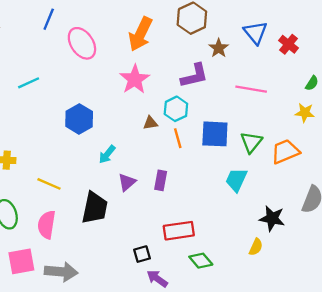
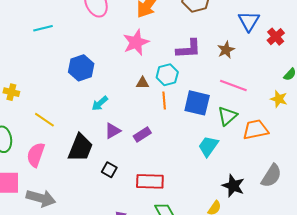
brown star: (219, 48) -> (226, 50), moved
pink line: (251, 89) -> (233, 85), moved
purple rectangle: (161, 180) -> (142, 135), turned 36
black square: (142, 254) -> (109, 170), moved, turned 35

